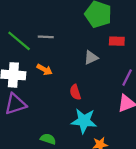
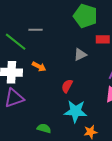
gray line: (46, 37) -> (35, 30), moved
red semicircle: (75, 92) -> (67, 86), turned 48

